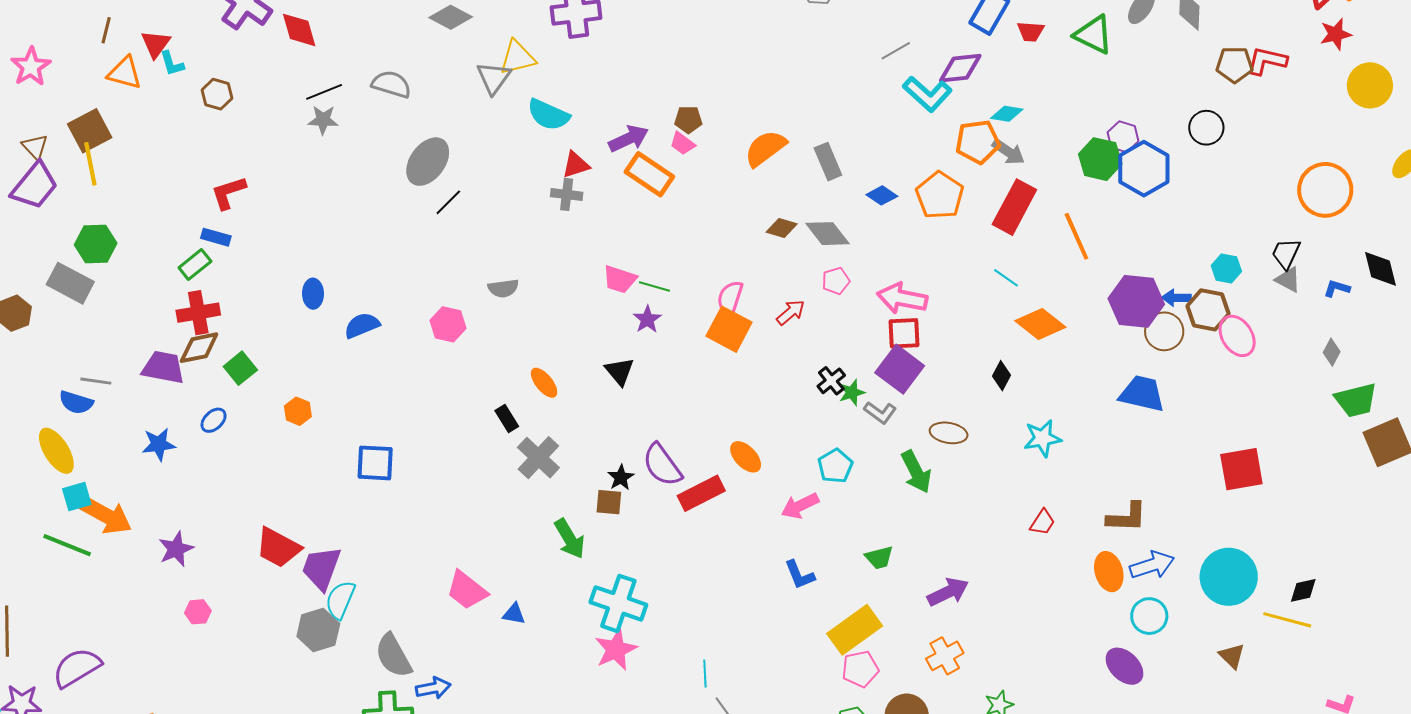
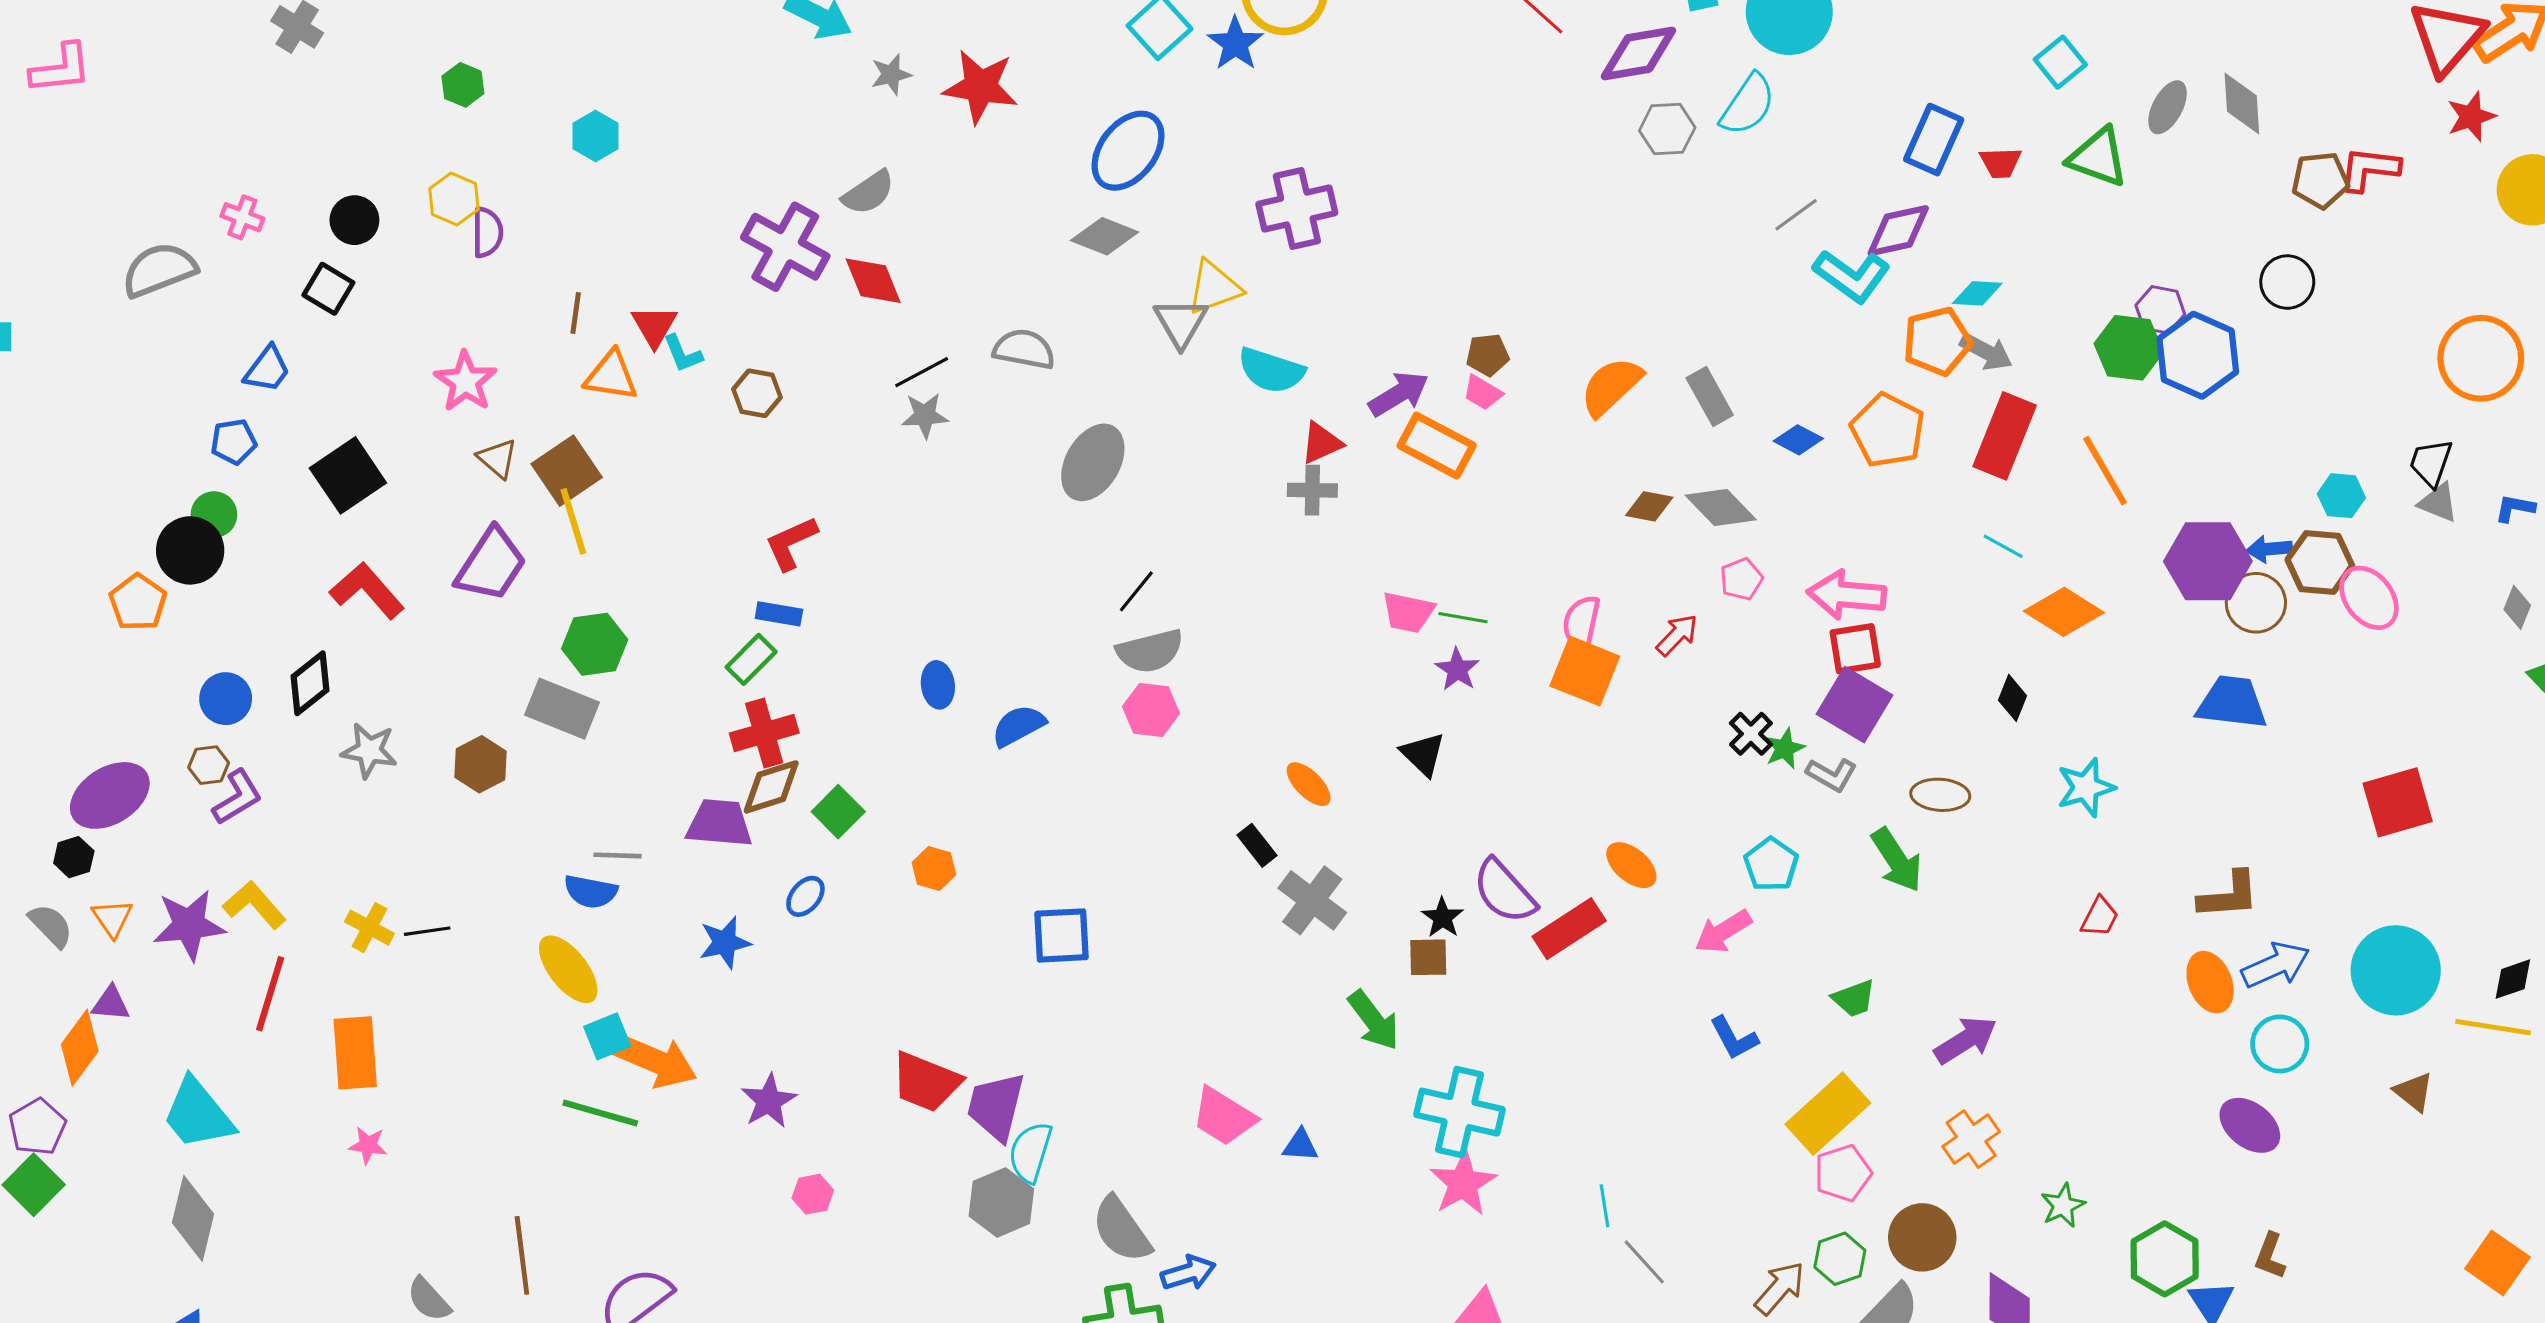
brown triangle: (35, 147) -> (497, 458), moved
black line: (448, 202) -> (1136, 591), moved
gray semicircle: (503, 288) -> (1150, 651), moved, size x1.4

